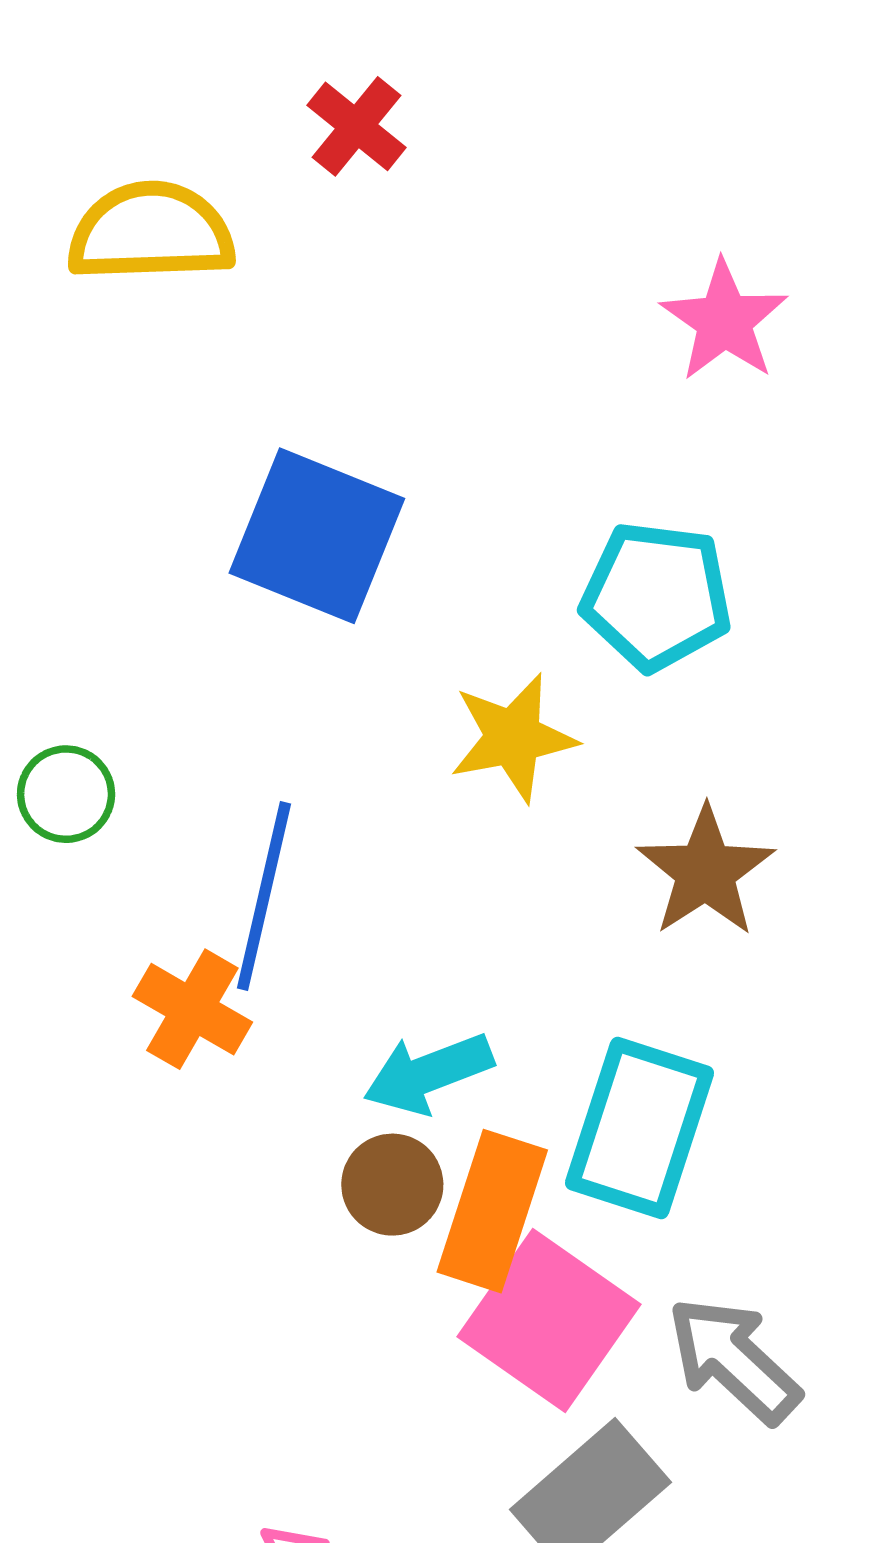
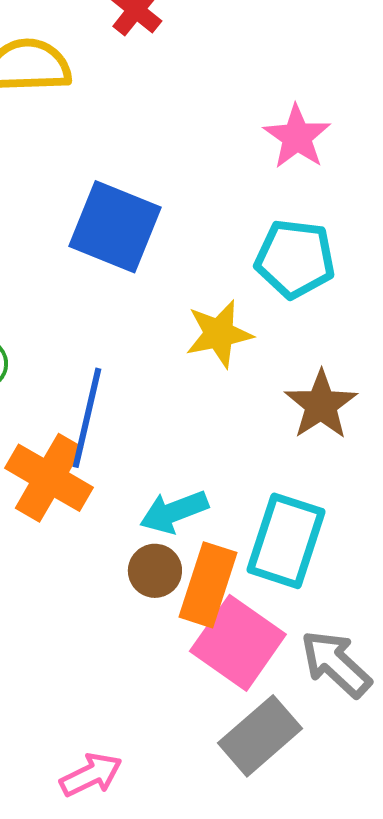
pink star: (724, 321) -> (297, 137), moved
orange cross: (192, 1009) -> (49, 478), size x1.4

